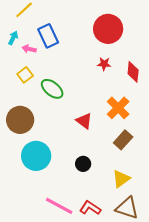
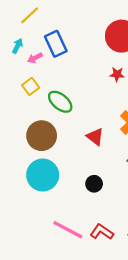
pink arrow: (29, 49) -> (35, 58), turned -40
brown circle: (20, 120) -> (42, 136), moved

